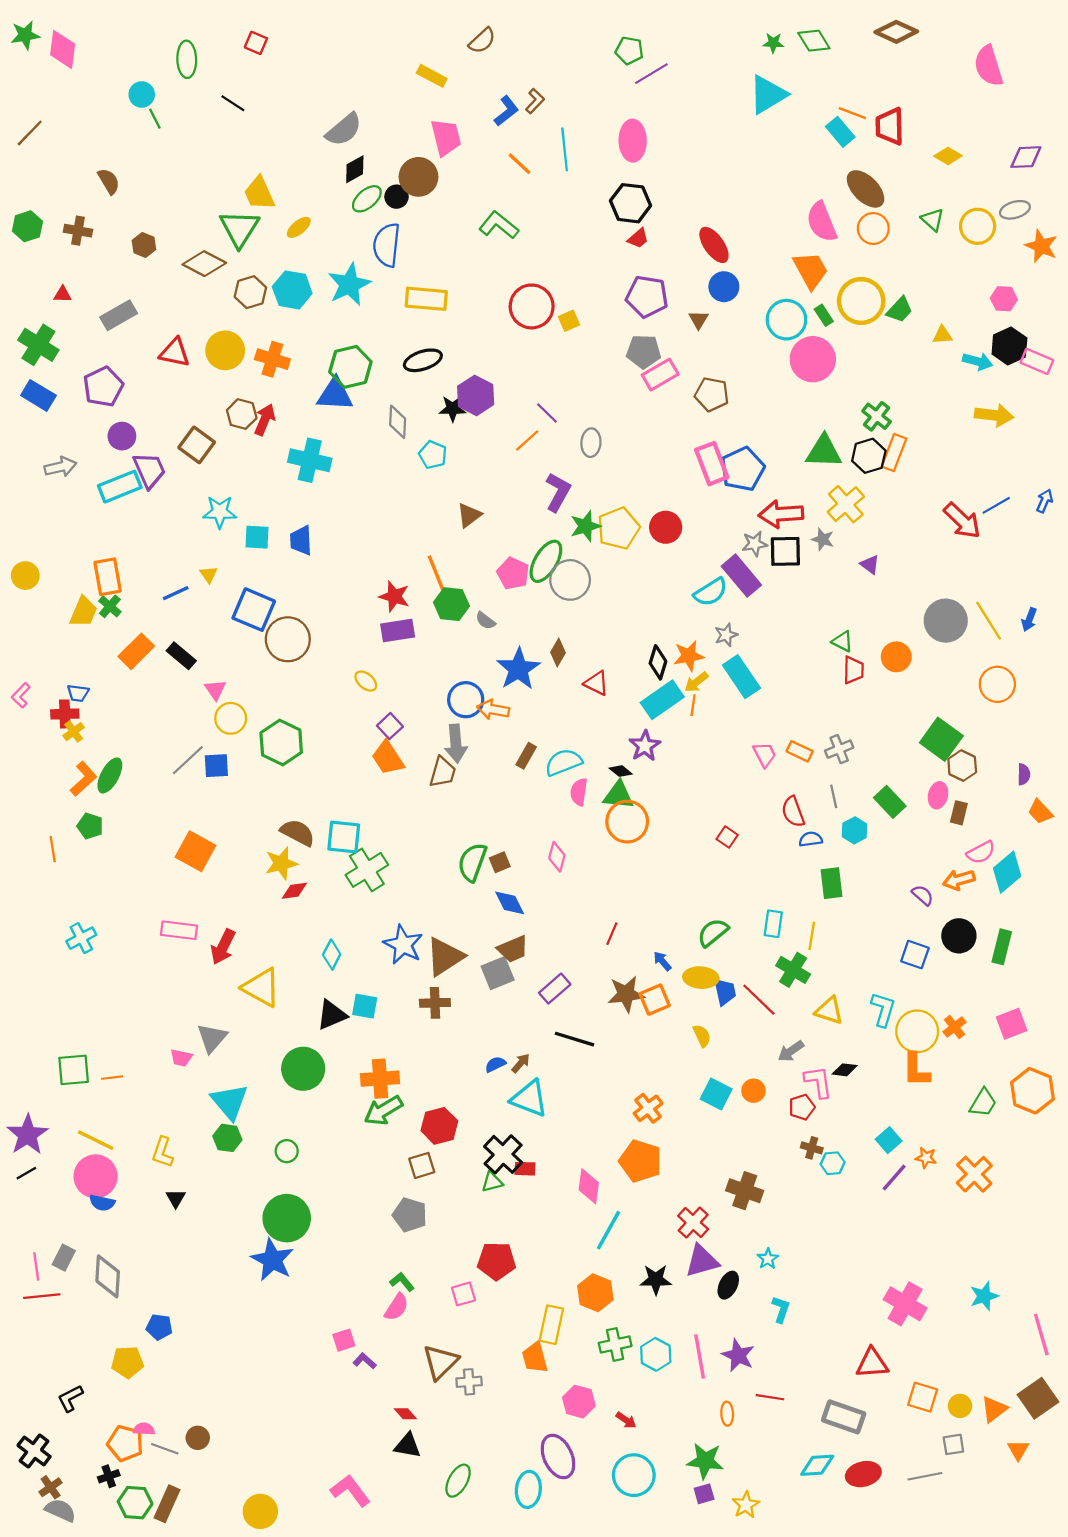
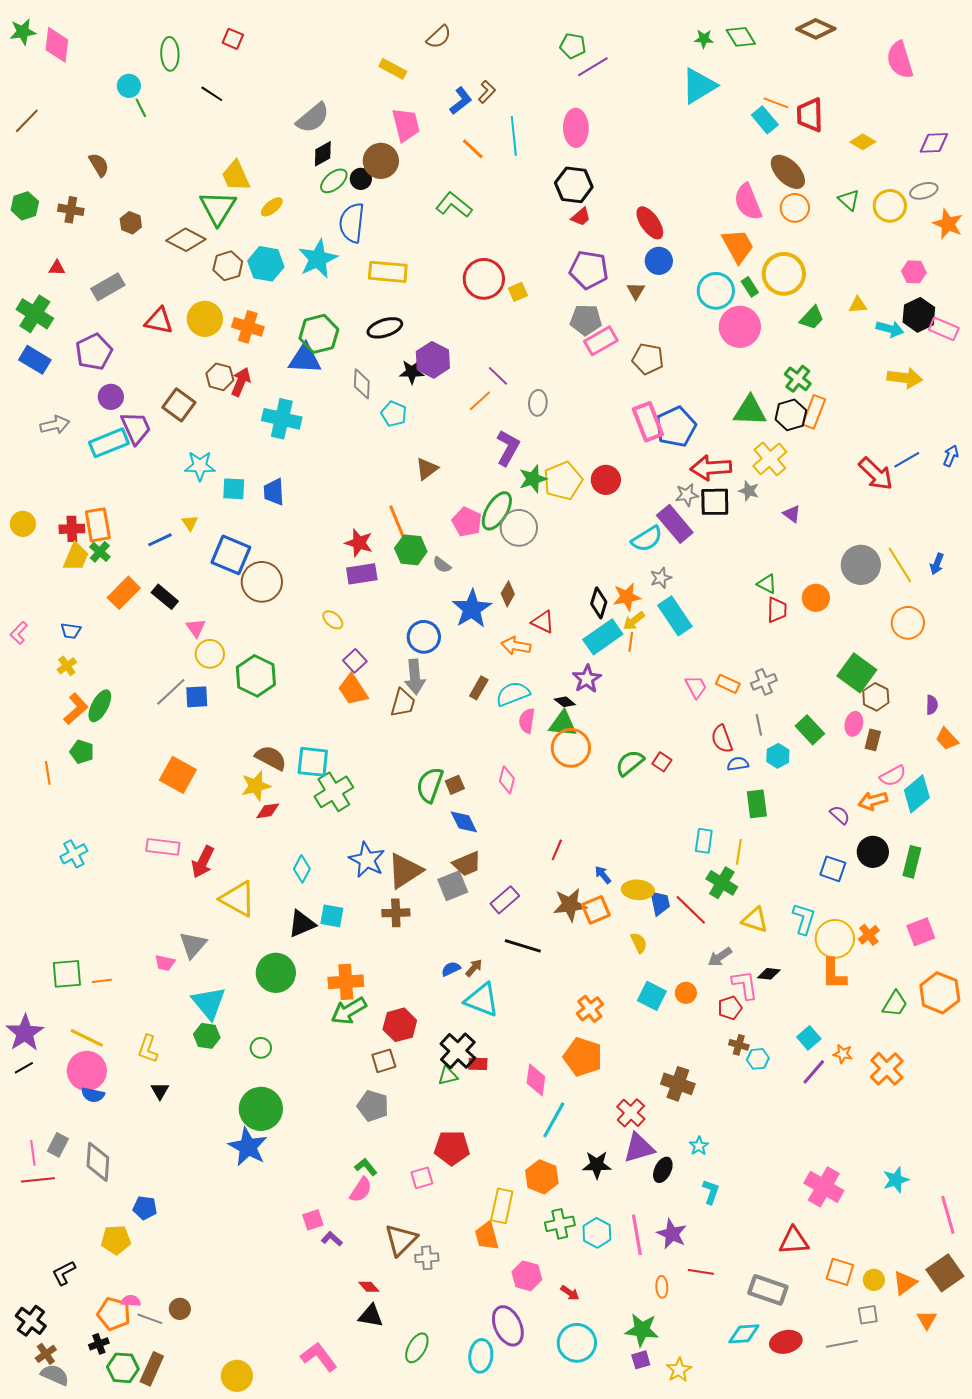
green trapezoid: (900, 310) -> (812, 318), moved
orange arrow: (493, 710) -> (516, 646), moved
red cross: (65, 714) -> (72, 529), moved
green semicircle: (713, 933) -> (630, 763), moved

